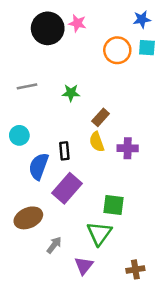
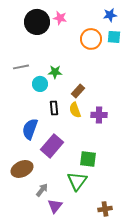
cyan circle: (19, 135) -> (40, 84), moved
black rectangle: (64, 151) -> (54, 108), moved
purple triangle: (84, 266) -> (55, 206), moved

